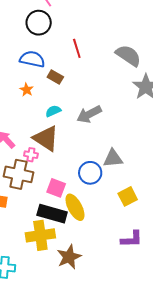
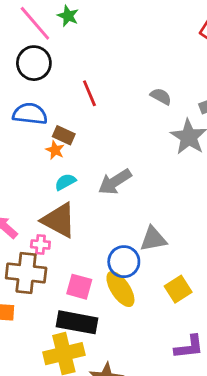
gray semicircle: (128, 56) -> (161, 96), size x0.6
orange star: (27, 90) -> (55, 150), moved
yellow ellipse: (75, 207) -> (120, 289), moved

